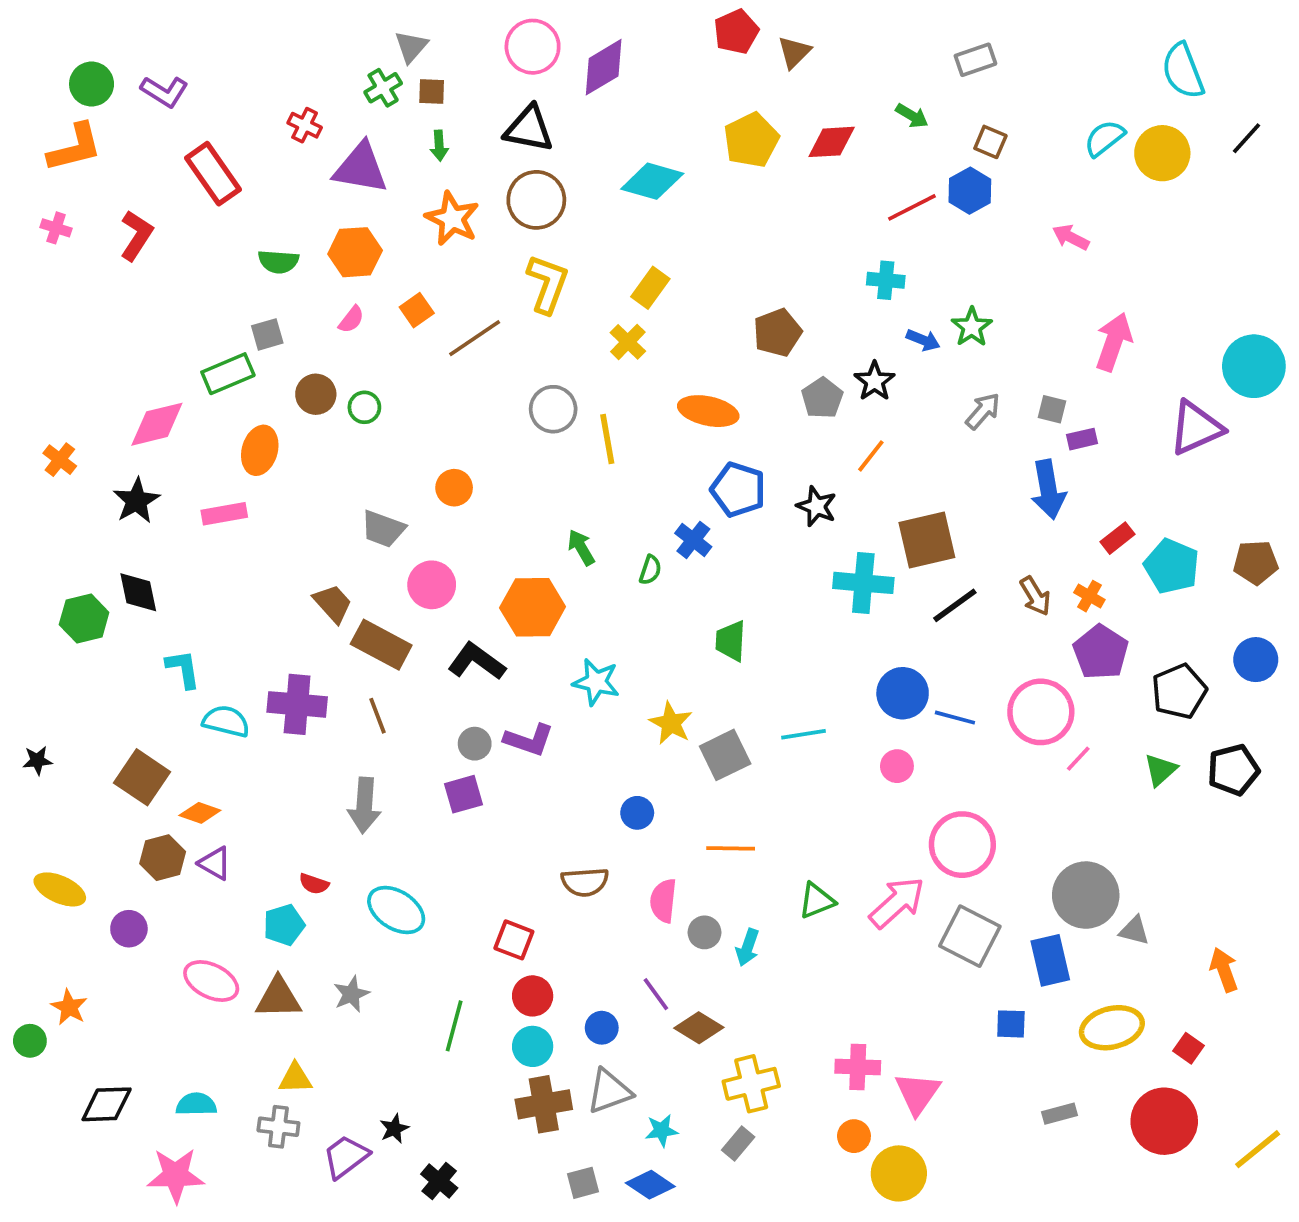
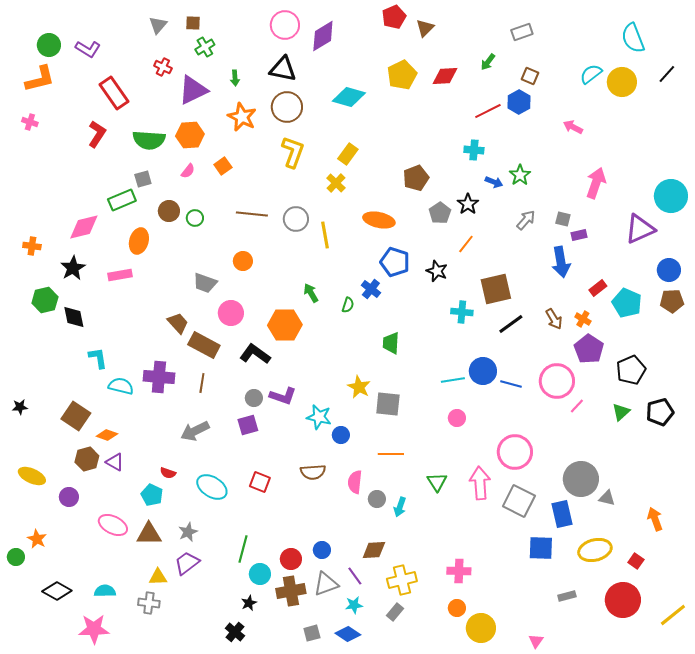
gray triangle: (411, 47) -> (158, 25), moved
brown square: (432, 92) -> (193, 23), moved
green arrow: (912, 116) -> (488, 62), turned 96
purple triangle: (361, 168) -> (193, 90), turned -36
red L-shape: (136, 235) -> (97, 134), moved
green semicircle: (278, 262) -> (149, 140), size x1.5
brown line: (475, 338) -> (252, 214), moved, turned 40
orange cross: (60, 460) -> (32, 246), turned -30
cyan cross: (863, 583) -> (462, 312), size x0.7
green hexagon: (84, 618) -> (45, 300), moved
blue circle: (1256, 660) -> (669, 270), moved
cyan star: (596, 682) -> (319, 417), moved
brown line: (377, 716) -> (202, 383), turned 30
cyan line: (804, 734) -> (453, 380), moved
gray square: (725, 755) -> (388, 404), turned 32
pink circle: (897, 766) -> (457, 418), moved
gray arrow: (364, 805) -> (195, 431), turned 60
green triangle: (817, 901) -> (437, 482), turned -40
pink arrow: (897, 903) -> (480, 483), turned -52
cyan pentagon: (284, 925) -> (152, 495), turned -30
red square: (514, 940) -> (260, 482), moved
purple line: (656, 994) -> (355, 576), moved
red circle: (533, 996) -> (291, 559), moved
blue square: (1011, 1024) -> (541, 548), size x1.5
brown diamond: (699, 1028) -> (374, 550), turned -35
cyan circle: (533, 1046) -> (260, 574), moved
pink triangle: (918, 1093) -> (536, 641), moved, size x0.6
black diamond: (107, 1104) -> (57, 591), turned 32
black star: (394, 1129) -> (249, 603), moved
purple trapezoid: (346, 1157) -> (187, 563), moved

